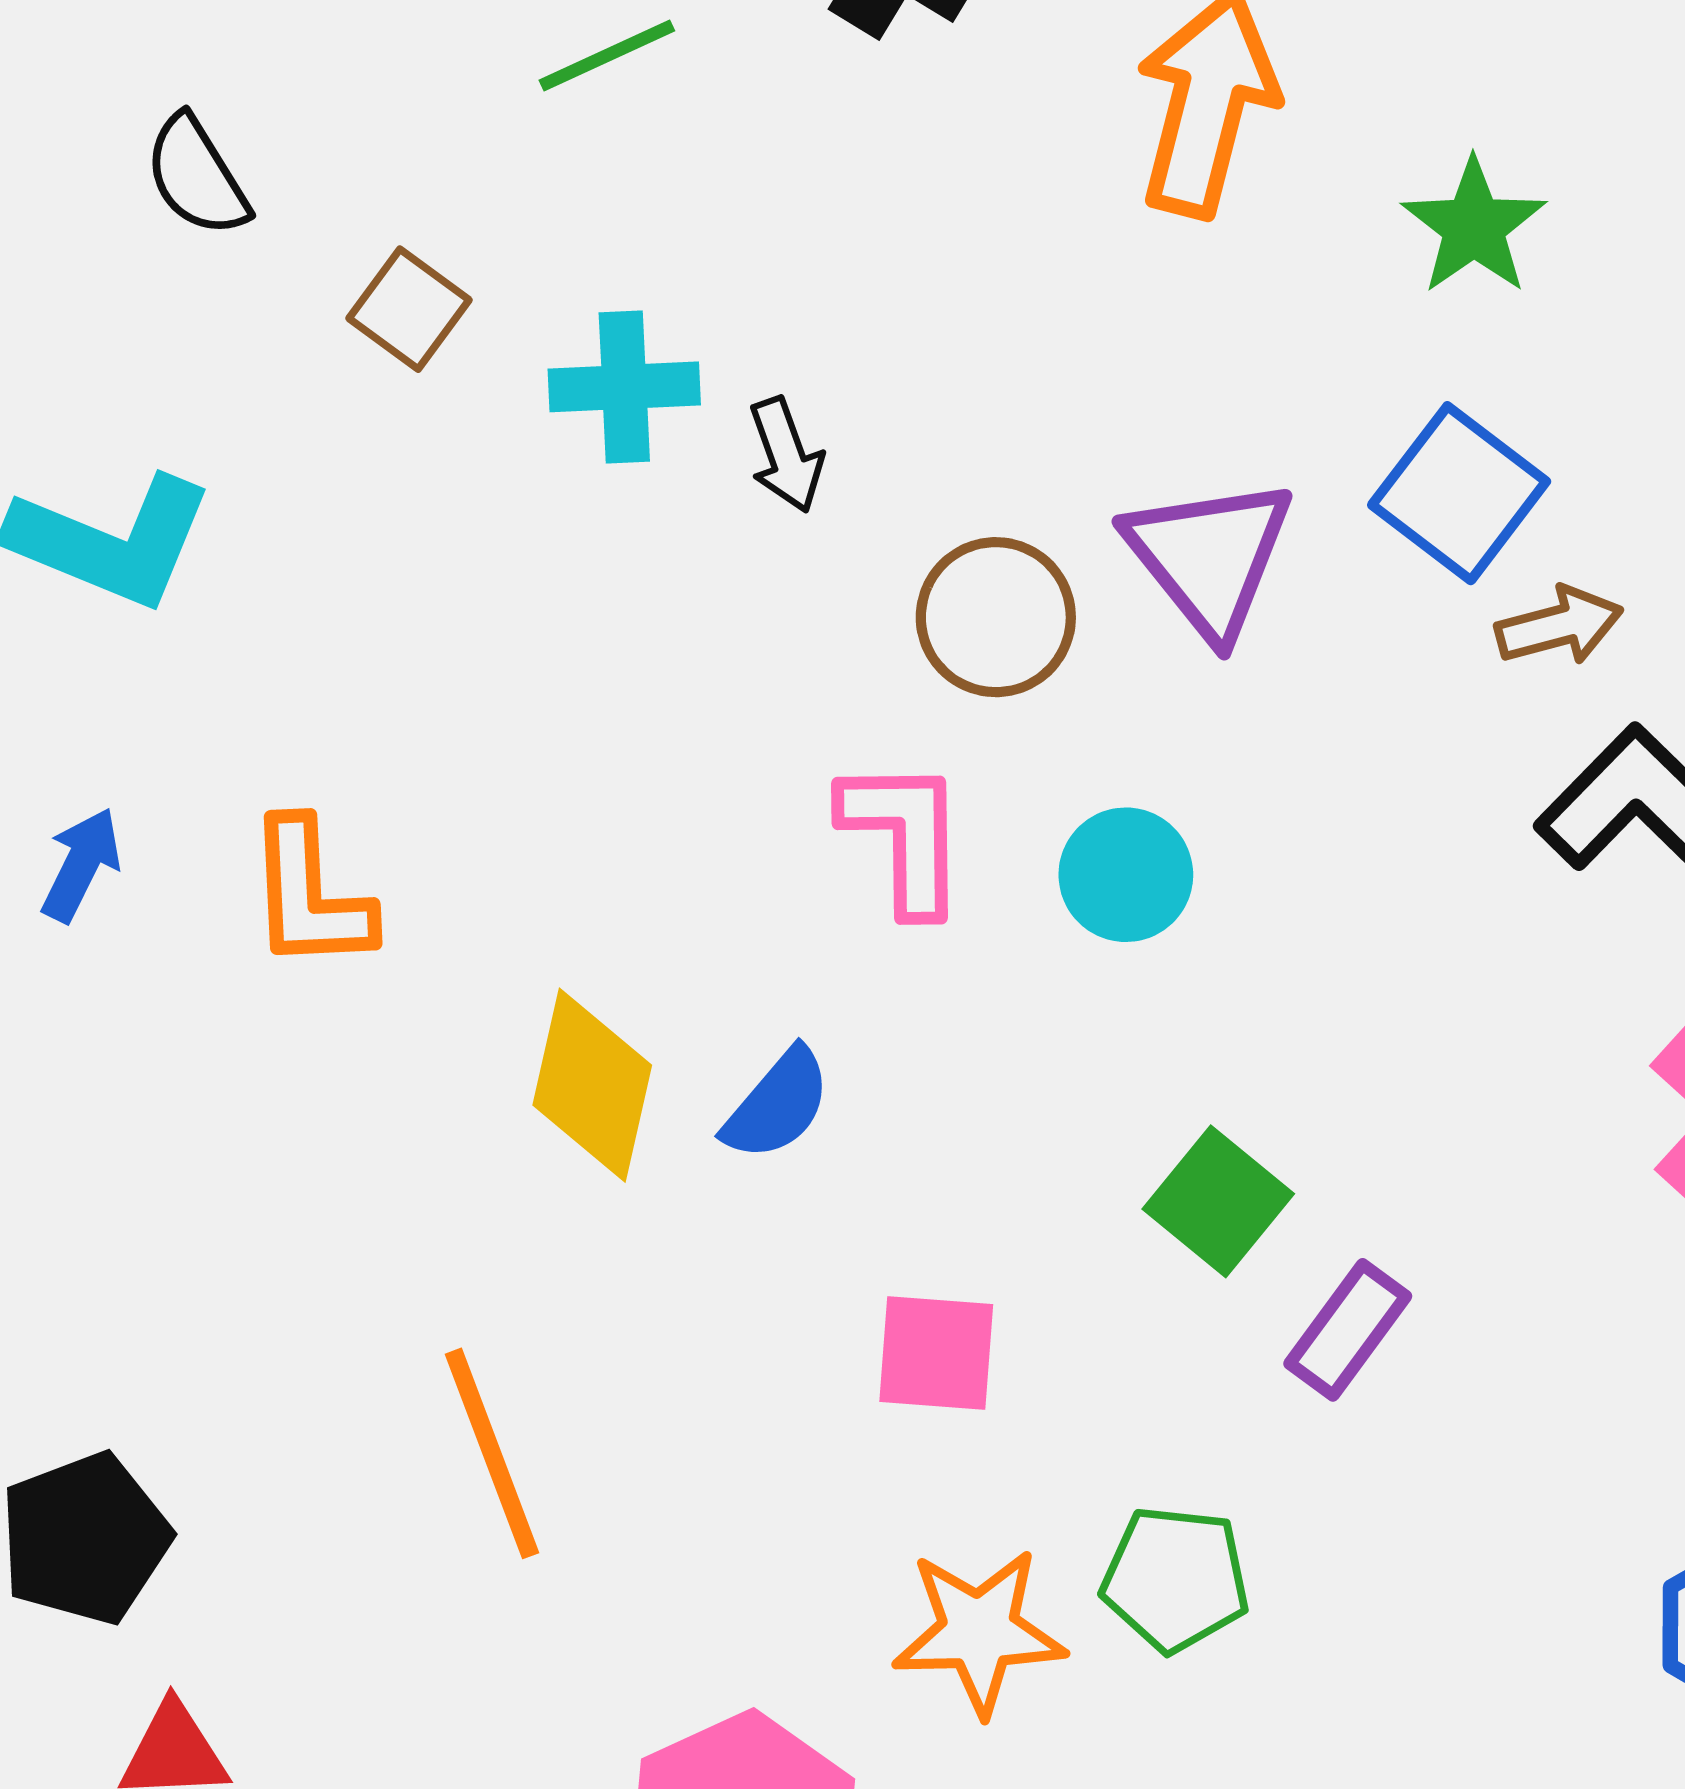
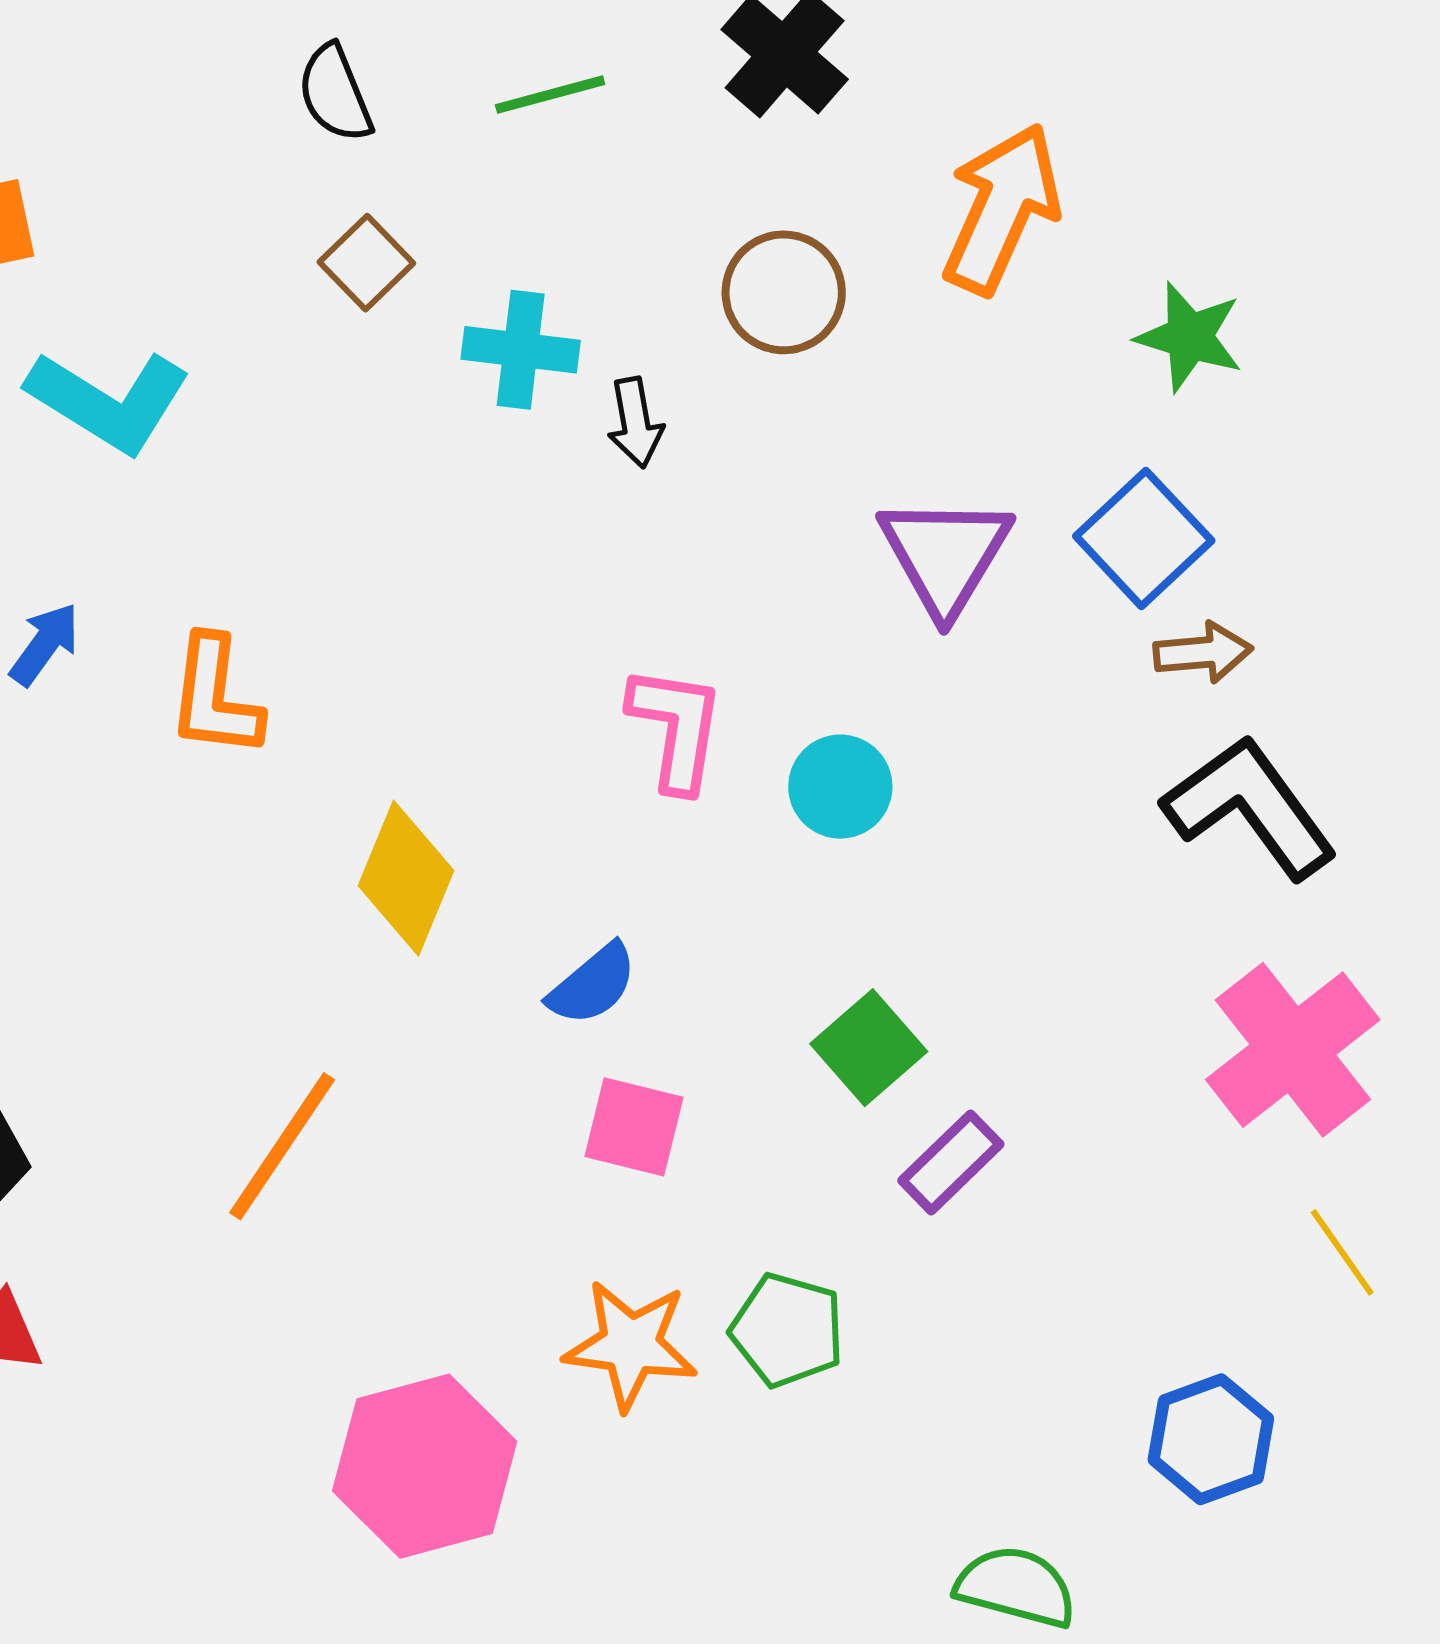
black semicircle: (197, 176) -> (335, 93), moved
green star: (1474, 226) -> (1189, 337), turned -30
brown circle: (996, 617) -> (784, 292), moved
blue semicircle: (777, 1104) -> (593, 984), moved
orange line: (492, 1453) -> (282, 1146), turned 45

